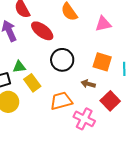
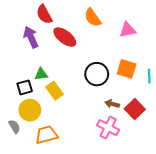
black circle: (62, 60) -> (97, 74), moved
brown arrow: (88, 84) -> (112, 104), moved
orange trapezoid: (61, 101) -> (46, 135), moved

